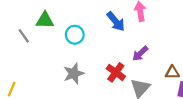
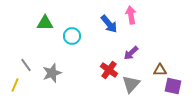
gray line: (24, 36) -> (26, 65), moved
gray star: (74, 74) -> (52, 73), moved

